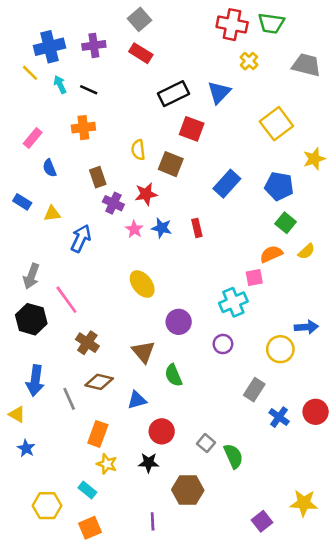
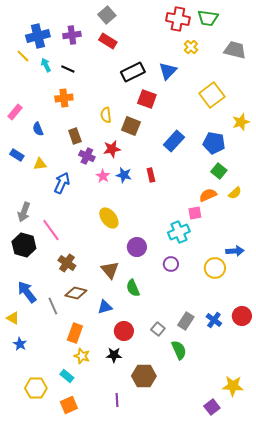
pink rectangle: (33, 138) -> (15, 112), moved
blue arrow: (35, 381) -> (27, 292), turned 135
gray rectangle: (254, 390) -> (186, 321), moved
gray square: (206, 443) -> (158, 329), moved
purple square: (262, 521) -> (212, 407), moved

